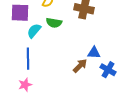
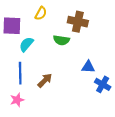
green semicircle: (54, 23) -> (61, 40), moved
brown arrow: (80, 66) -> (45, 80), moved

